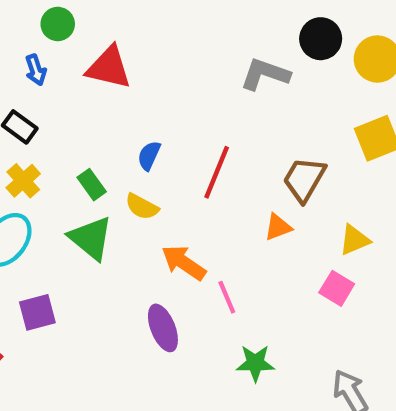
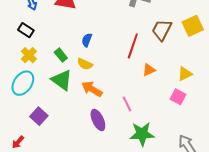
red line: (217, 172) -> (133, 46), moved
brown trapezoid: (304, 179) -> (162, 30), moved
orange arrow: (184, 263) -> (92, 89), moved
purple square: (37, 312) -> (39, 116), turned -30
green star: (255, 363) -> (142, 134), size x1.4

